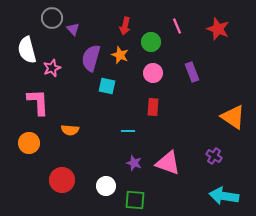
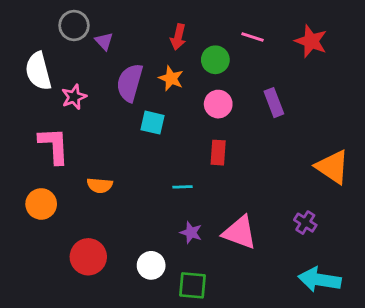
pink line: (177, 26) -> (252, 37), turned -49

